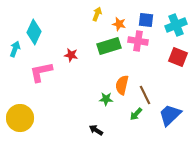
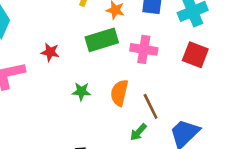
pink cross: (138, 41) -> (144, 49), moved
green star: (106, 99) -> (81, 91), moved

